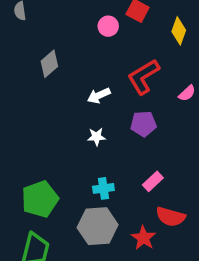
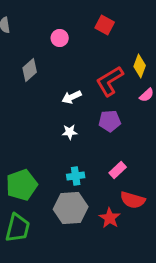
pink circle: (108, 26) -> (60, 38), moved
yellow diamond: (179, 31) -> (140, 66), moved

